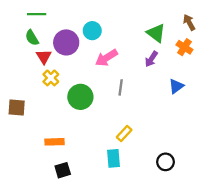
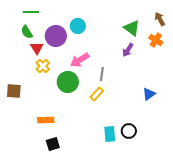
pink arrow: (106, 58) -> (80, 60), moved
blue triangle: (176, 86) -> (149, 94), moved
yellow rectangle: (124, 134) -> (97, 94), moved
cyan rectangle: (113, 158) -> (110, 134), moved
black circle: (166, 162) -> (129, 131), moved

